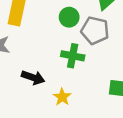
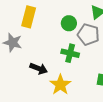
yellow star: (62, 97) -> (60, 85), size x1.5

